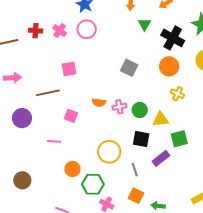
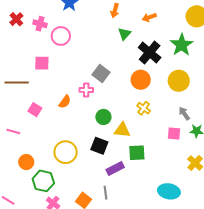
pink circle: (87, 29) -> (61, 36), moved
red cross: (36, 31) -> (16, 19), turned 32
pink cross: (60, 31) -> (40, 24), turned -32
orange semicircle: (99, 102) -> (65, 102), turned -72
pink cross: (119, 107) -> (86, 90), moved
gray line: (135, 170) -> (105, 193), moved

